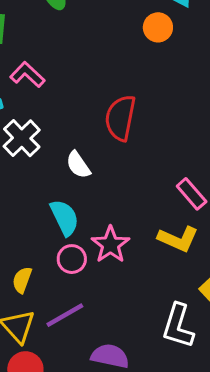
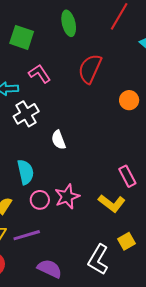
orange circle: (158, 27) -> (129, 100), moved
red semicircle: (120, 118) -> (90, 69), moved
cyan semicircle: (65, 218) -> (26, 172), moved

